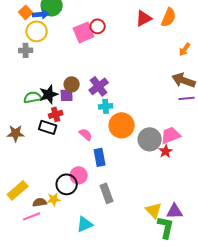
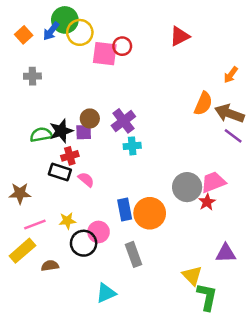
orange square: (26, 12) -> (24, 35), moved
blue arrow: (41, 14) -> (51, 31), turned 133
orange semicircle: (169, 17) -> (203, 104), moved
yellow circle: (37, 31) -> (80, 32), moved
pink square: (84, 32) -> (105, 54), turned 30
purple line: (187, 98) -> (233, 136), turned 42
orange circle: (122, 125) -> (150, 213), moved
brown star: (16, 133) -> (20, 193), moved
pink semicircle: (86, 134) -> (86, 180), moved
yellow star: (54, 199) -> (67, 221), moved
purple triangle: (175, 211) -> (226, 253), moved
pink line: (32, 216) -> (35, 224), moved

